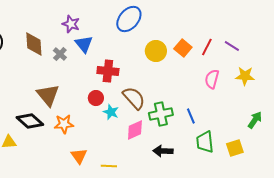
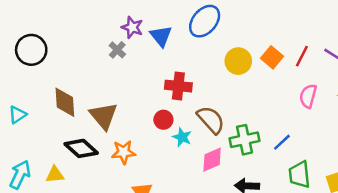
brown diamond: (34, 44) -> (65, 102), moved
blue triangle: (84, 44) -> (161, 36), moved
gray cross: (60, 54) -> (117, 50), moved
blue line: (191, 116) -> (282, 142), turned 70

